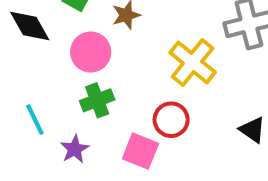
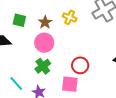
pink circle: (91, 52) -> (44, 43), moved
yellow cross: (193, 62) -> (70, 17), moved, size x0.6

